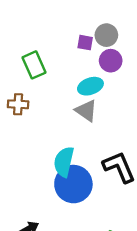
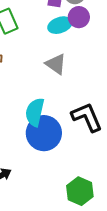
cyan ellipse: (90, 86) -> (60, 25), moved

